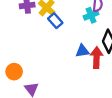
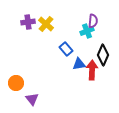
blue rectangle: (55, 21) -> (66, 49), moved

